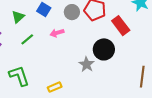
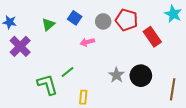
green line: (27, 39) -> (67, 72), moved
black circle: (104, 49) -> (141, 76), moved
yellow rectangle: (55, 87) -> (83, 97), turned -64

